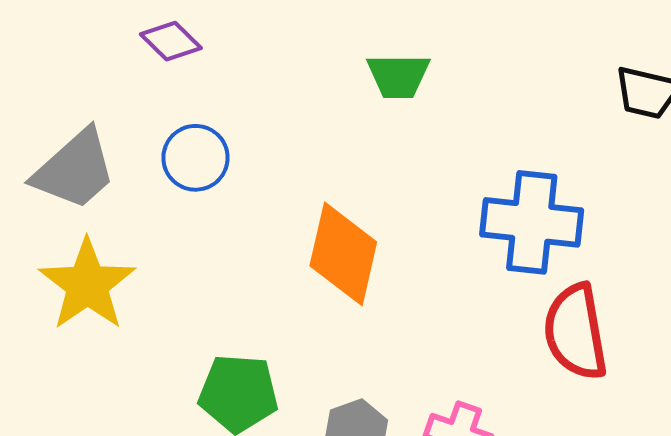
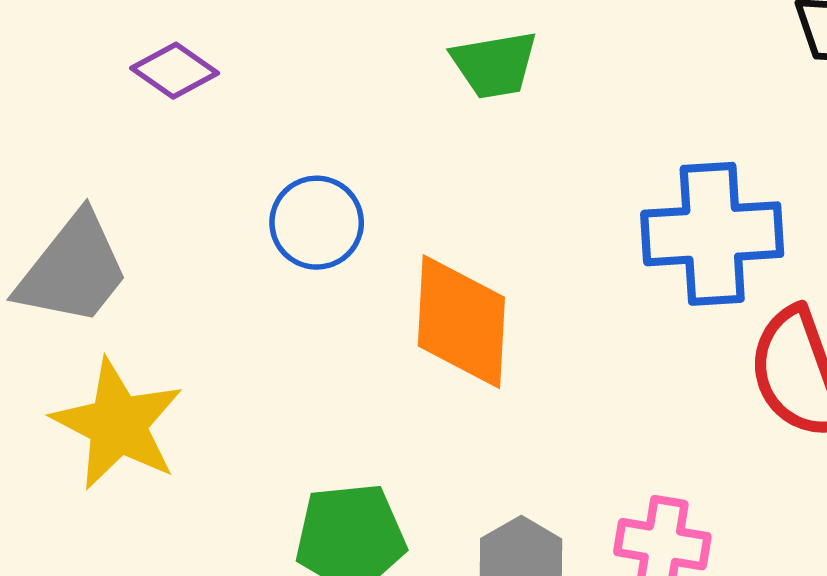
blue circle: (195, 158) -> (317, 223), moved

